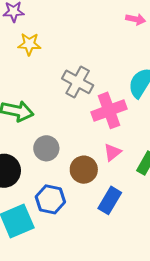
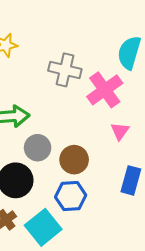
gray circle: (46, 148) -> (38, 148), moved
brown circle: (84, 170) -> (74, 160), moved

